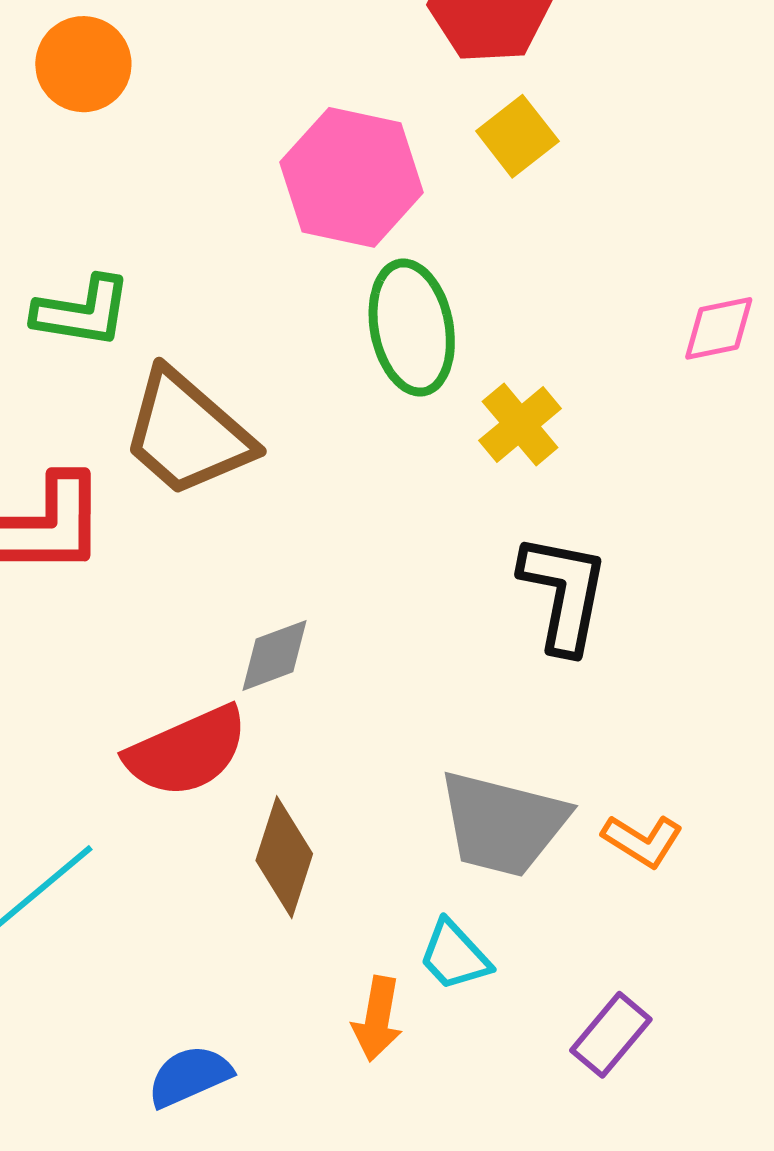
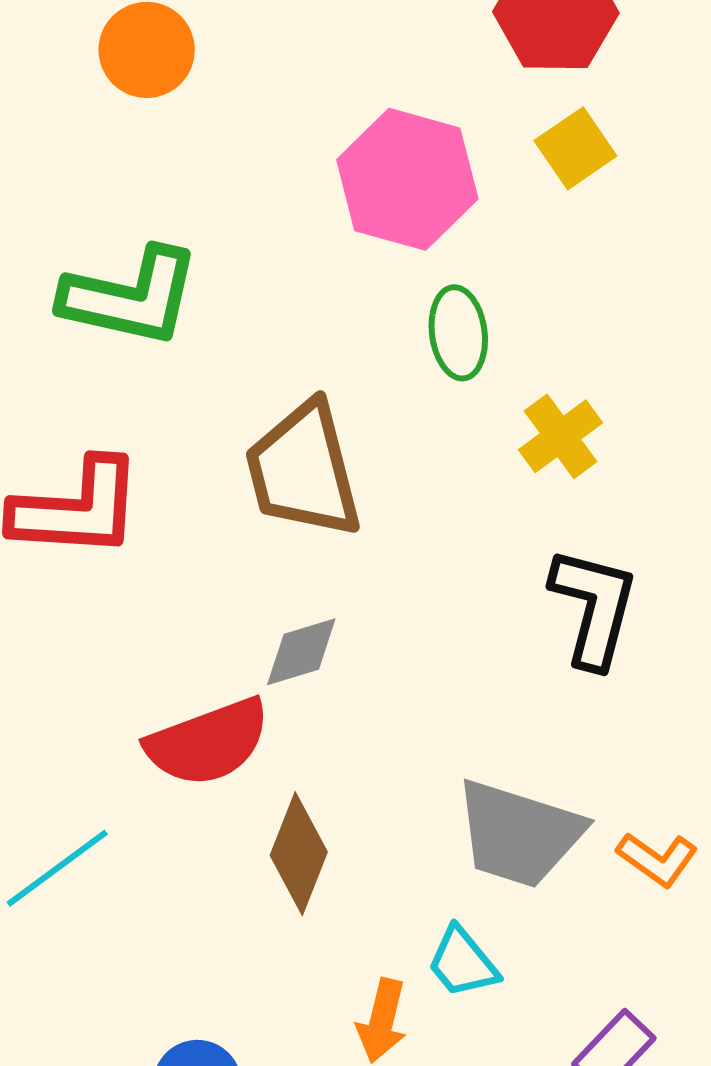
green L-shape: (82, 312) -> (131, 297), size x1.4
green ellipse: (412, 328) -> (458, 333), size x0.7
brown trapezoid: (187, 433) -> (303, 470), moved, turned 31

